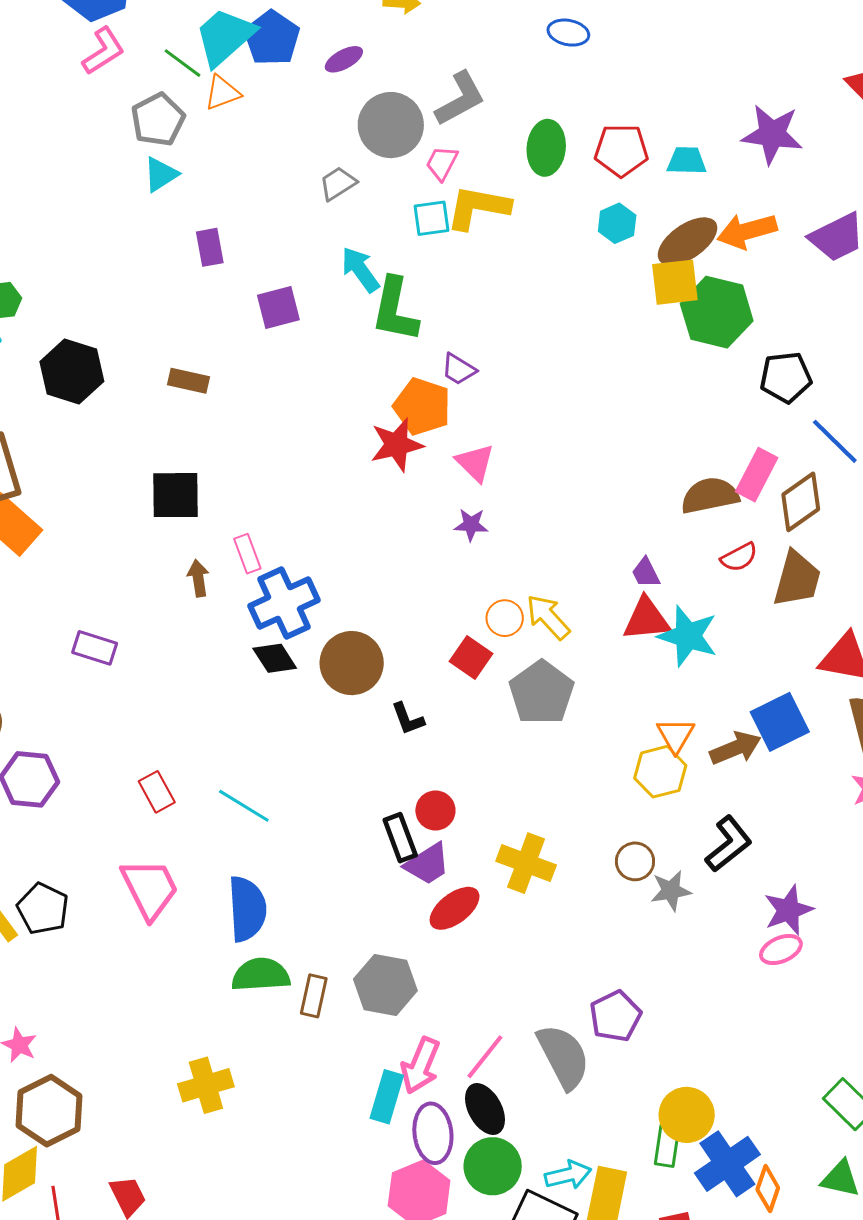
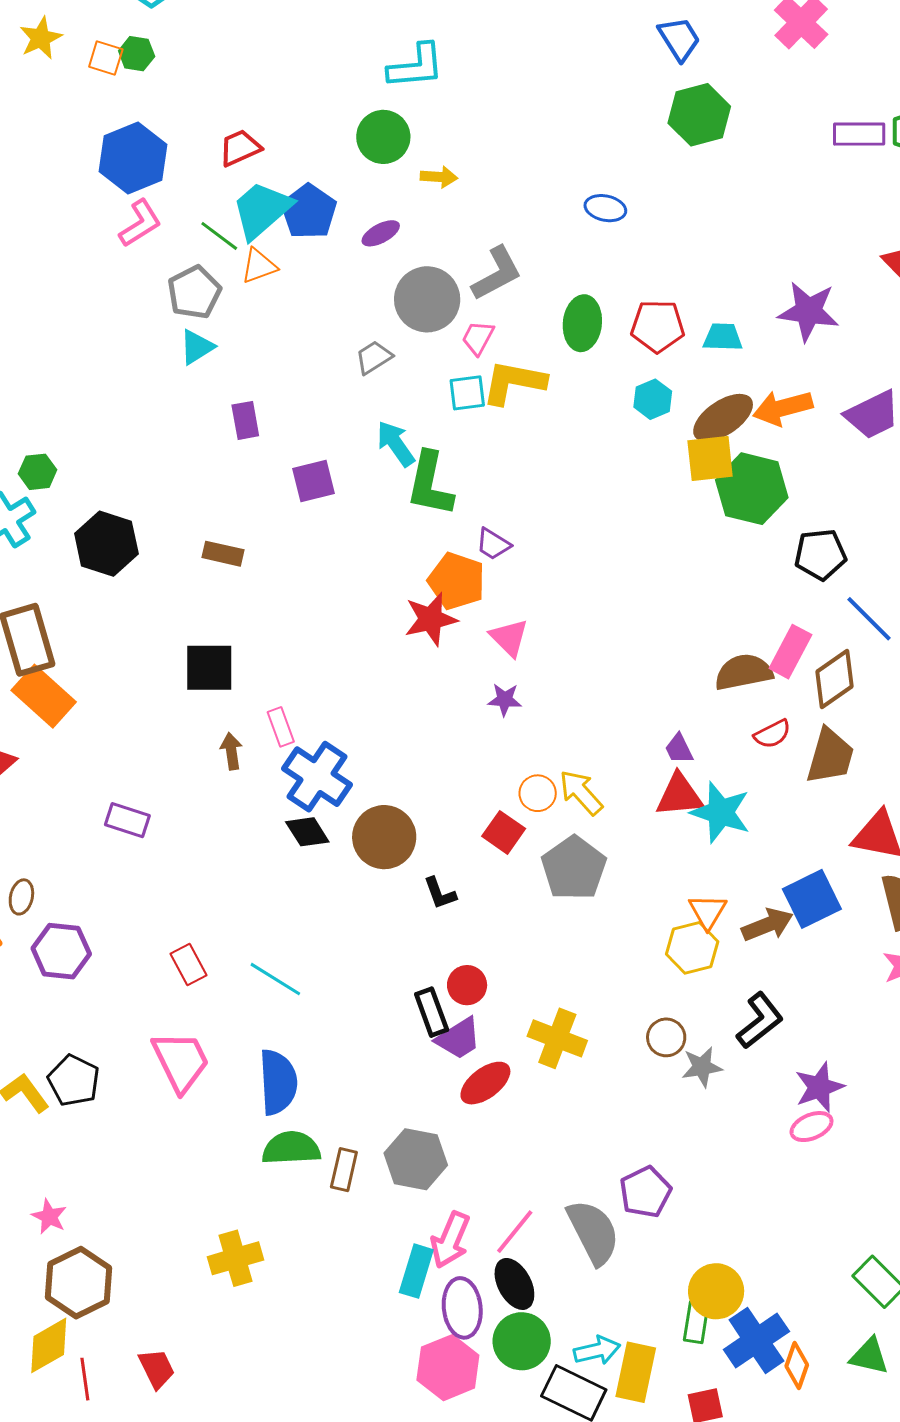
blue cross: (284, 603) -> (317, 777), turned -32

